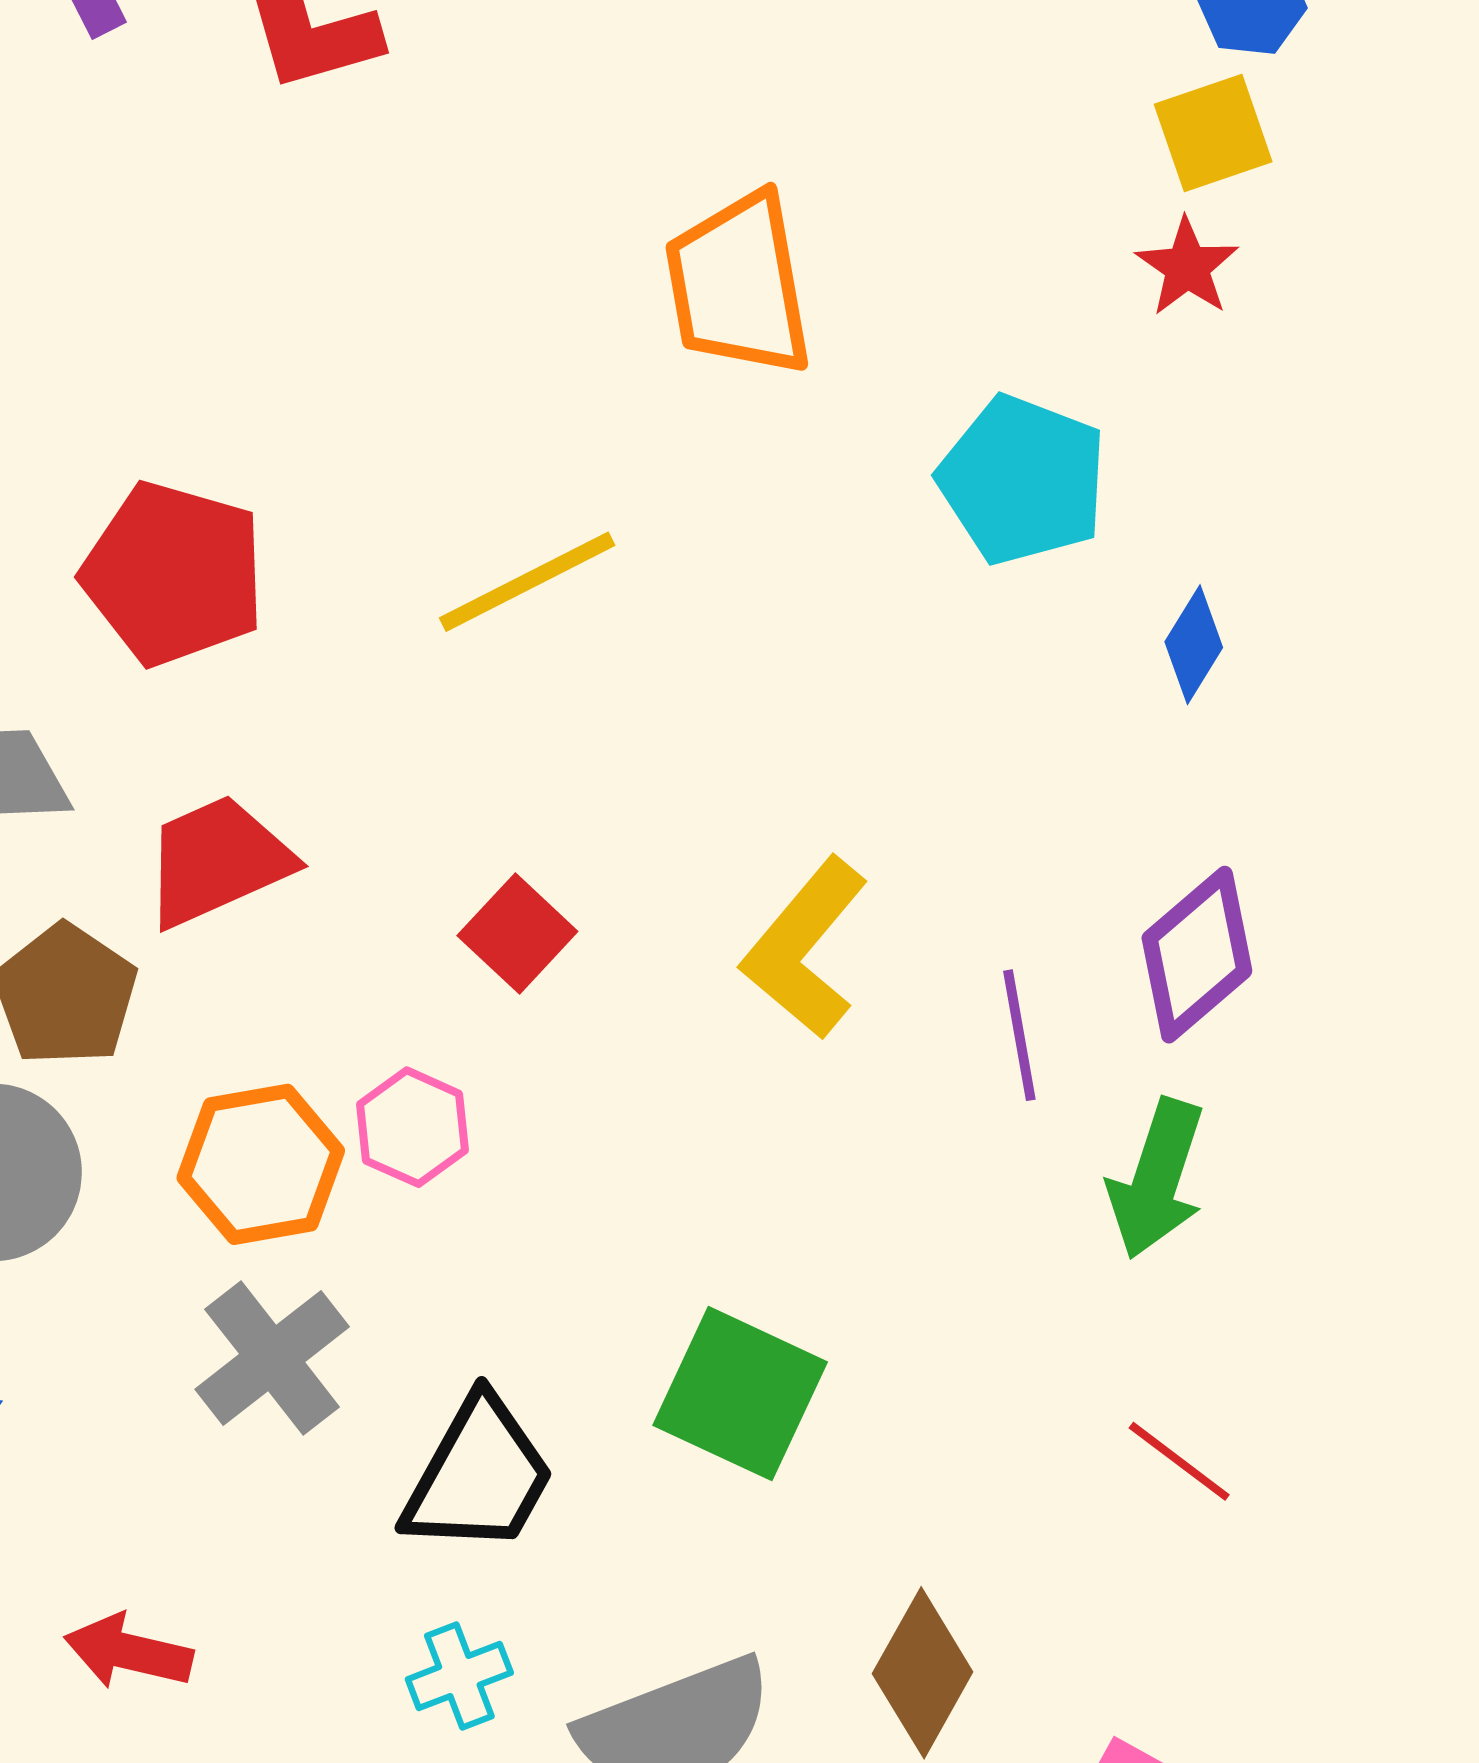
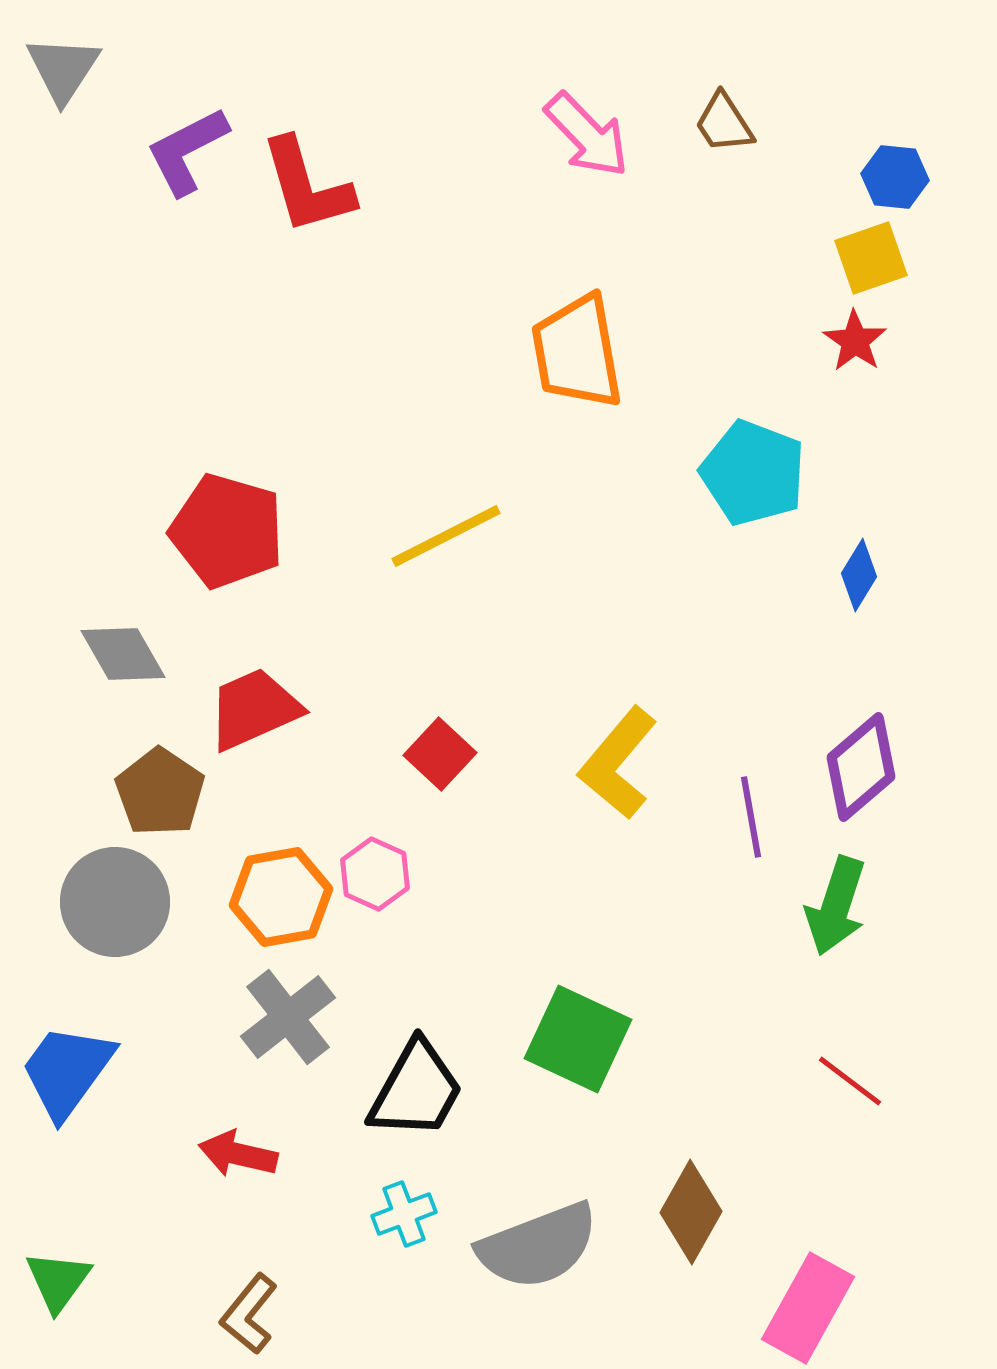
red arrow: (128, 1652) -> (238, 1154), moved

